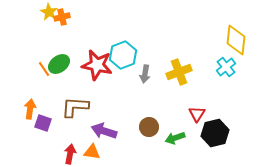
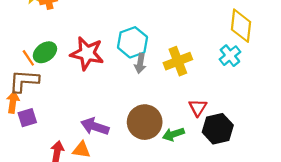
cyan hexagon: (123, 55) -> (132, 42), moved
brown L-shape: (75, 107) -> (24, 81), moved
purple square: (43, 123) -> (27, 118), turned -36
brown circle: (149, 127) -> (145, 122), size x1.6

